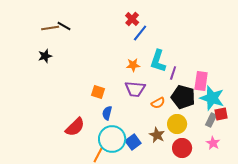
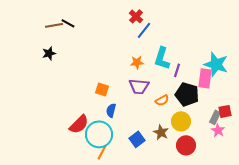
cyan star: (212, 98) -> (216, 64), moved
cyan circle: (112, 139) -> (99, 134), moved
pink star: (213, 143) -> (218, 130), moved

